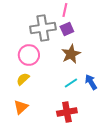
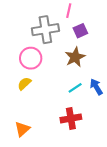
purple square: (67, 29) -> (80, 31), moved
orange triangle: (21, 107) -> (22, 129), moved

